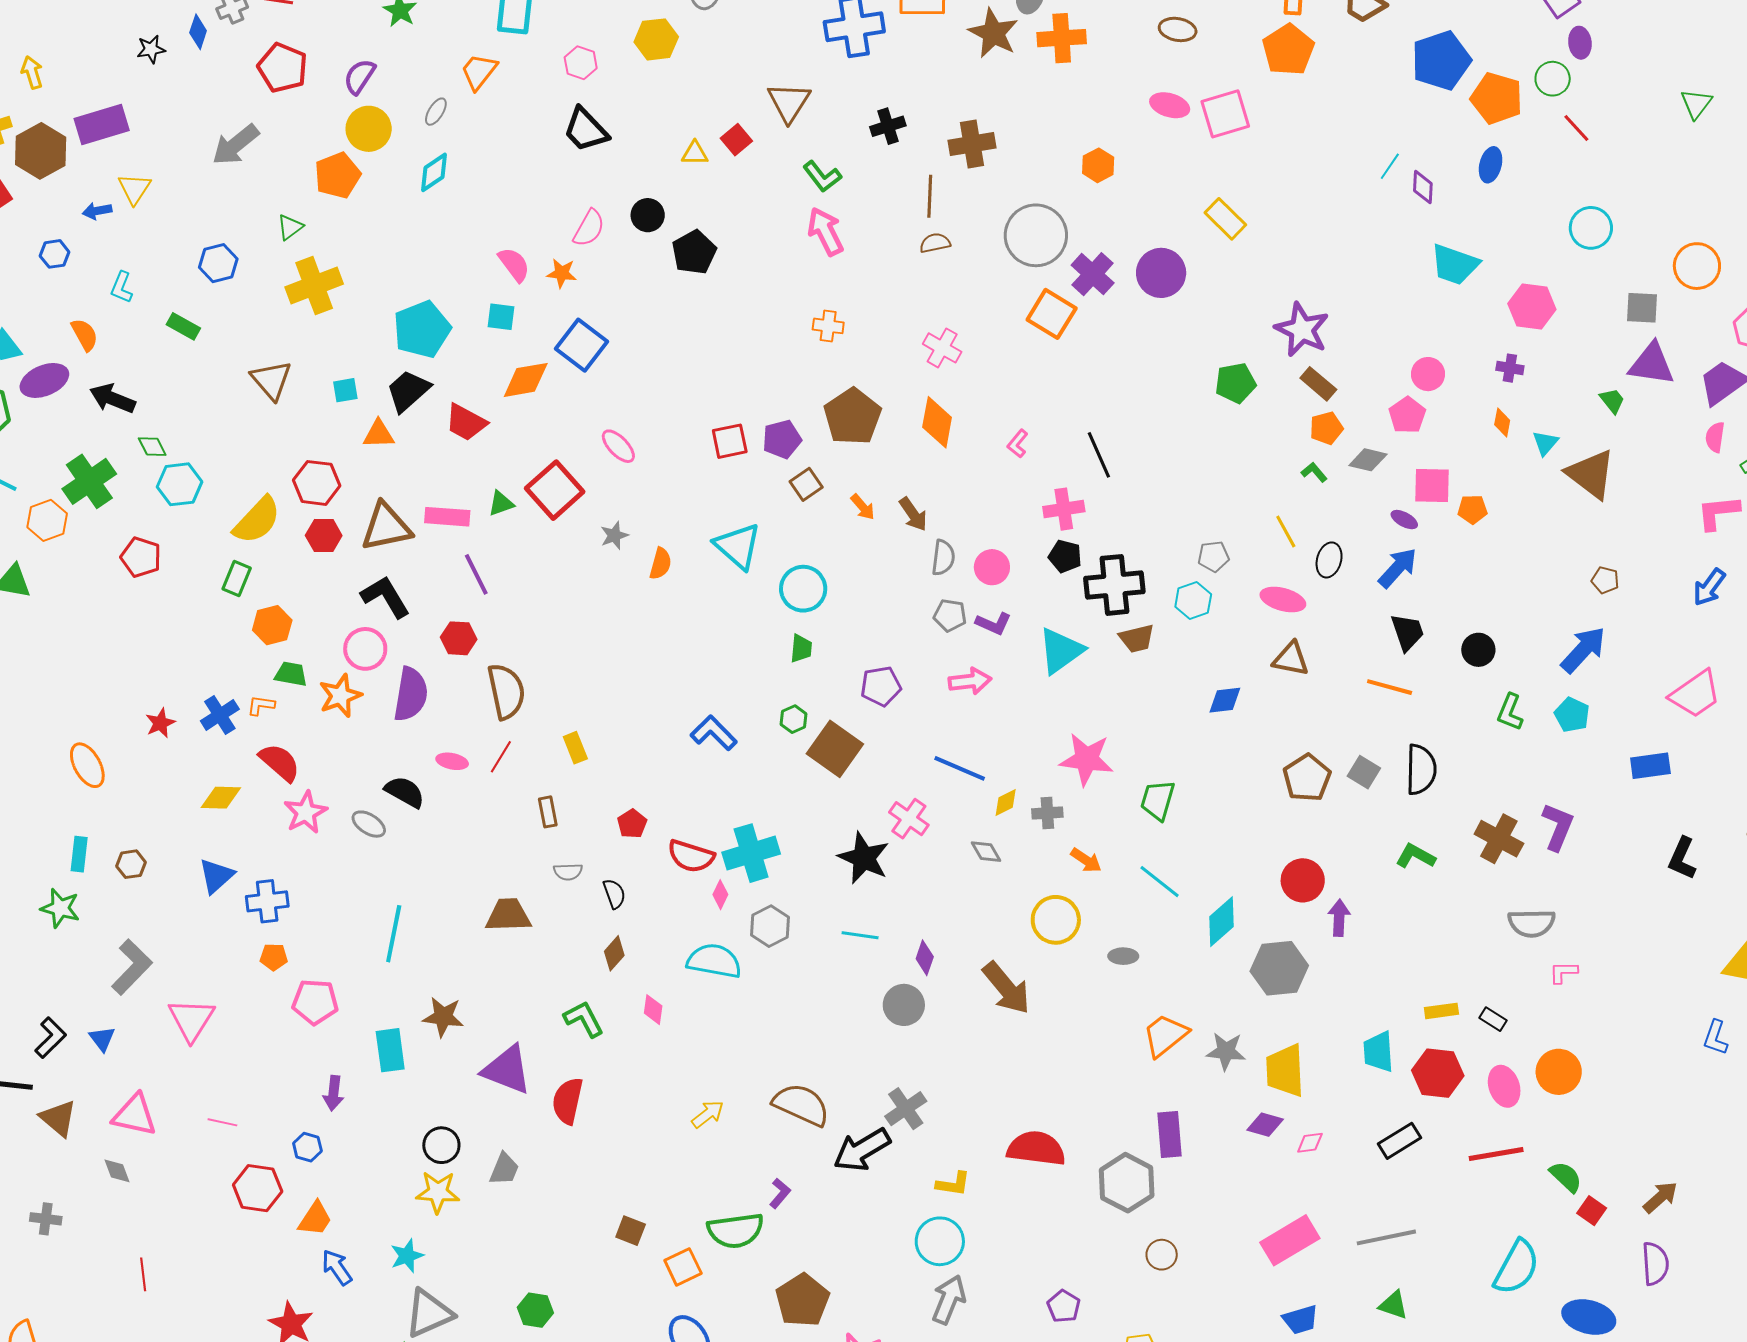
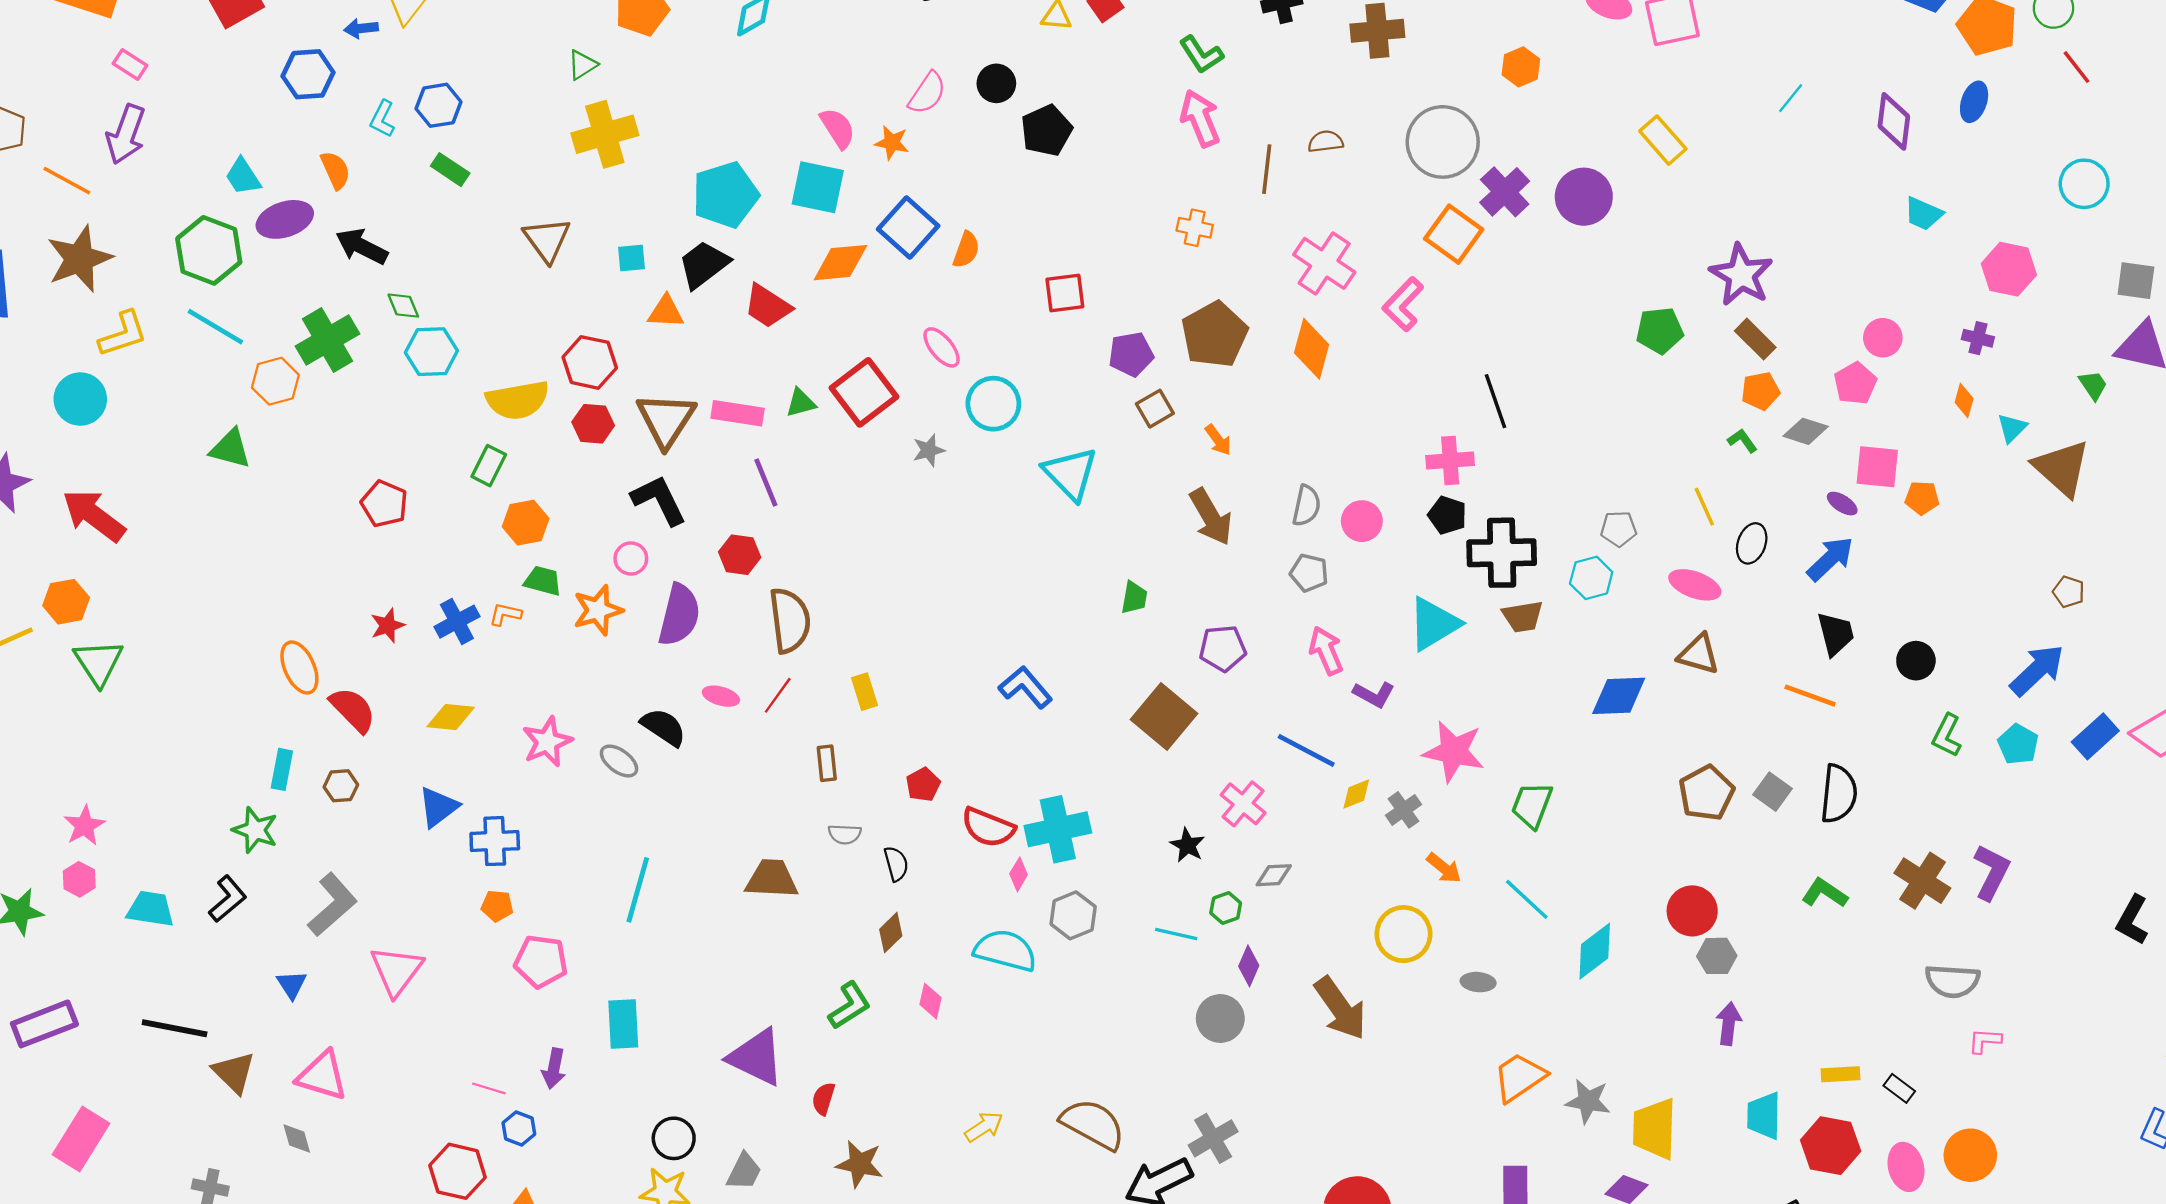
cyan line: (1390, 166) -> (1791, 98), moved
purple diamond: (1423, 187) -> (1894, 121), size x1.4
brown line: (930, 196) -> (1267, 169), moved
blue hexagon: (55, 254) -> (308, 74), size x1.5
blue hexagon: (218, 263) -> (438, 105), moved
cyan trapezoid: (1455, 264) -> (1923, 214), size x0.7
cyan square: (501, 317) -> (818, 187), size x1.6
pink cross: (942, 348) -> (1324, 263), size x1.4
red square: (730, 441) -> (1065, 293), moved
pink L-shape: (1018, 444) -> (1403, 304), moved, size x1.6
brown arrow: (913, 514) -> (1211, 517), moved, size x1.4
yellow semicircle: (257, 520) -> (518, 400), turned 32
brown triangle: (386, 527) -> (666, 420), turned -50
red pentagon: (141, 557) -> (384, 504), moved
orange semicircle: (660, 564) -> (966, 250), moved
cyan circle: (803, 589) -> (993, 404), moved
purple L-shape: (994, 624) -> (1374, 694), moved
pink circle: (365, 649) -> (631, 558), size x0.7
pink arrow: (970, 681) -> (1326, 651), turned -111
blue diamond: (1225, 700) -> (1619, 696), size x1.4
green hexagon: (794, 719) -> (1226, 908), moved
red semicircle: (280, 762) -> (353, 710), moved
blue rectangle: (1650, 766) -> (2095, 736), moved, turned -39
gray cross: (1047, 813) -> (1403, 810), turned -36
gray diamond: (986, 852) -> (1274, 875), moved, turned -68
black star: (864, 858) -> (1187, 845), size x0.6
purple arrow: (1339, 918) -> (1729, 1024), moved
gray hexagon: (1279, 968) -> (1717, 956), moved, size x0.6
brown star: (443, 1017) -> (860, 1164), moved
green L-shape: (584, 1019) -> (850, 1006), turned 81
black L-shape: (50, 1038) -> (228, 899), moved
red semicircle: (568, 1101) -> (823, 1099), size x0.6
pink line: (222, 1122) -> (489, 1088), moved

